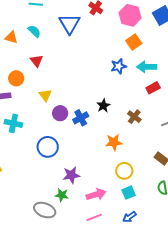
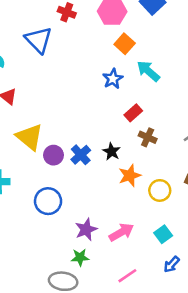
cyan arrow: (147, 67) -> (148, 71), turned 54
red rectangle: (153, 88) -> (133, 113), moved
yellow triangle: (45, 95) -> (30, 137), size x1.6
black star: (103, 106) -> (111, 152), moved
yellow circle: (124, 171) -> (160, 190), moved
pink arrow: (96, 194) -> (121, 232), moved

